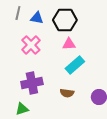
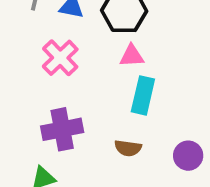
cyan rectangle: (75, 65) -> (143, 95), turned -36

